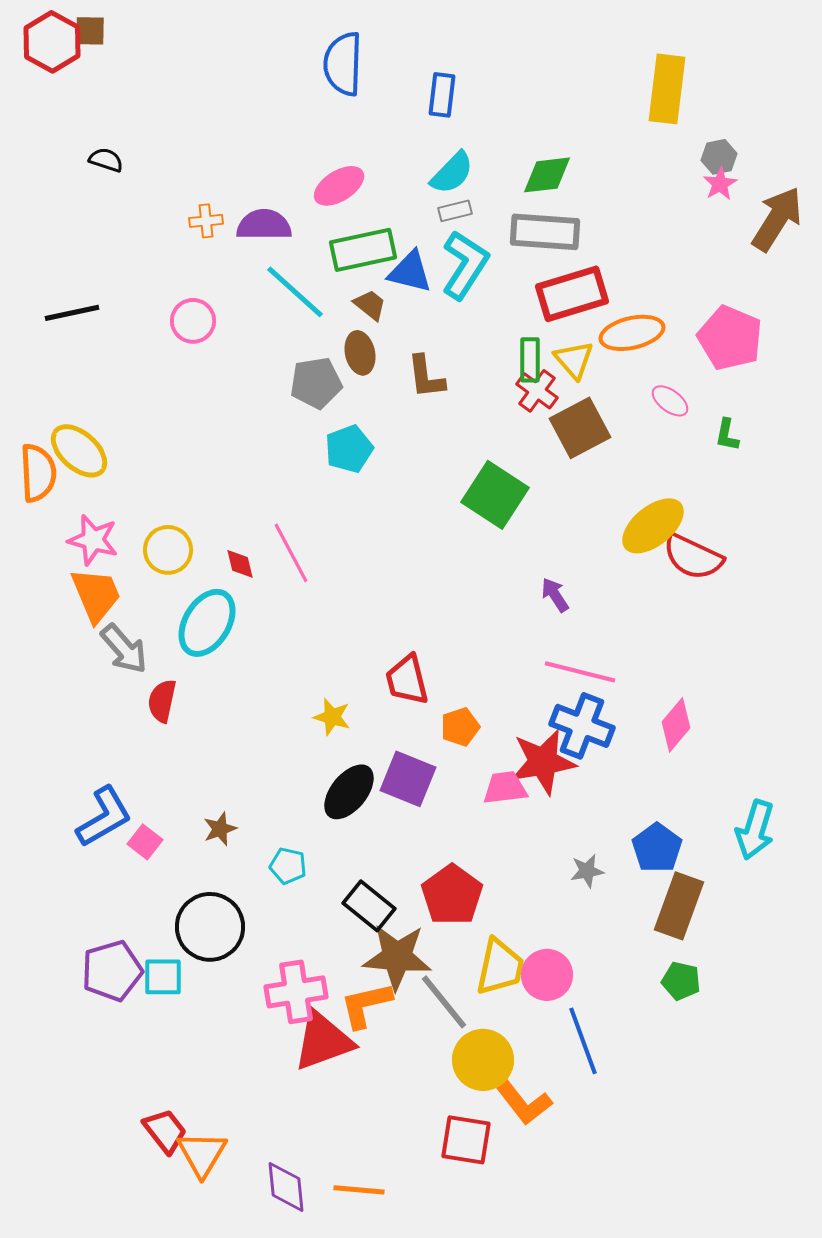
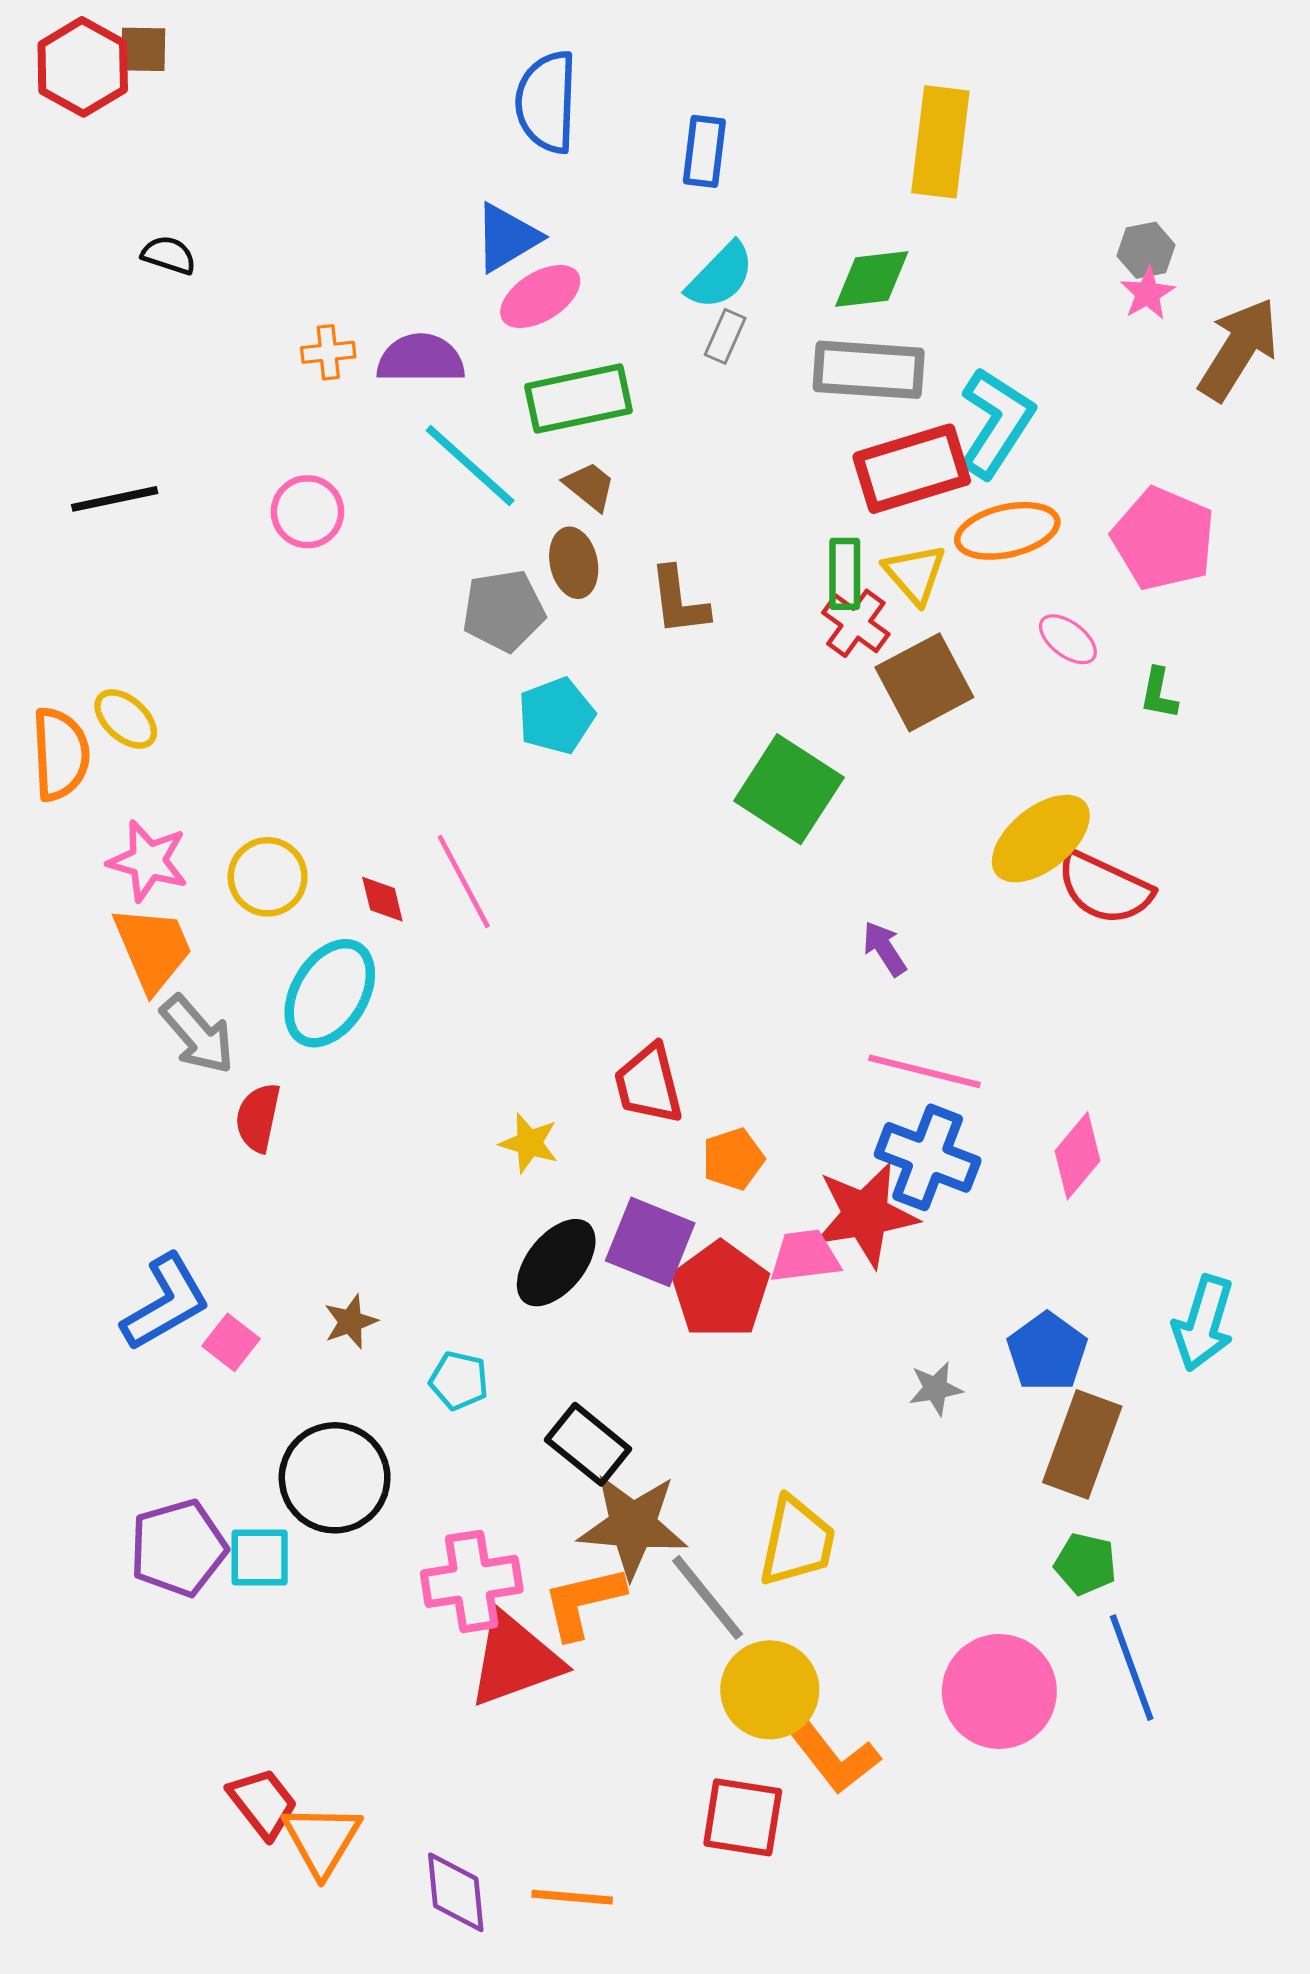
yellow rectangle: (667, 89) -> (940, 142), moved
gray rectangle: (455, 211) -> (725, 336), turned -52
cyan L-shape: (465, 265) -> (996, 422), moved
blue triangle: (410, 272) -> (507, 238), moved, turned -45
yellow ellipse: (79, 451) -> (126, 719), size x0.7
red pentagon: (452, 895) -> (720, 1290), moved
pink circle: (547, 975) -> (999, 1691), moved, size x1.4
blue line: (583, 1041) -> (1132, 1668), moved

